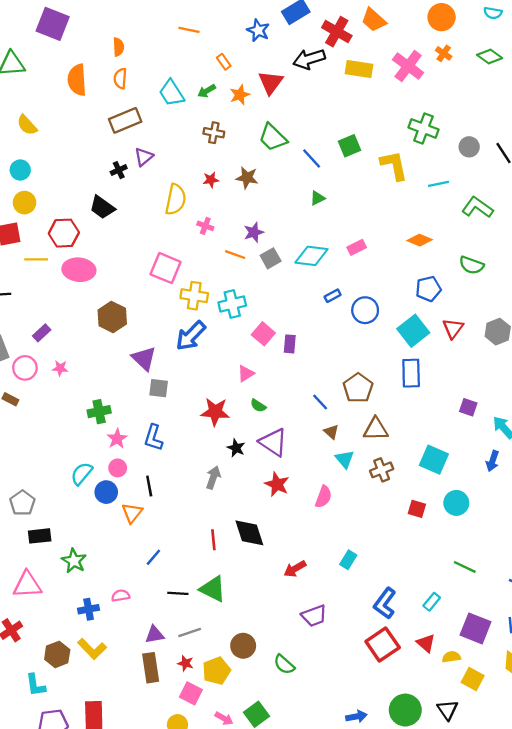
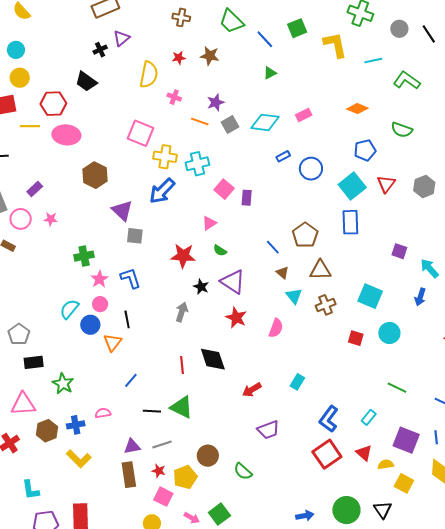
blue L-shape: (153, 438) -> (131, 278), turned 145
brown hexagon: (57, 654) -> (47, 431), moved

